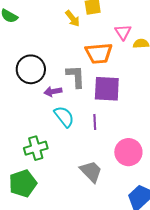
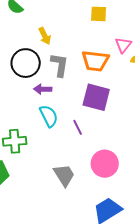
yellow arrow: (73, 18) -> (45, 36), moved
gray L-shape: (76, 76) -> (60, 65), moved
purple line: (95, 122) -> (78, 127), turned -35

